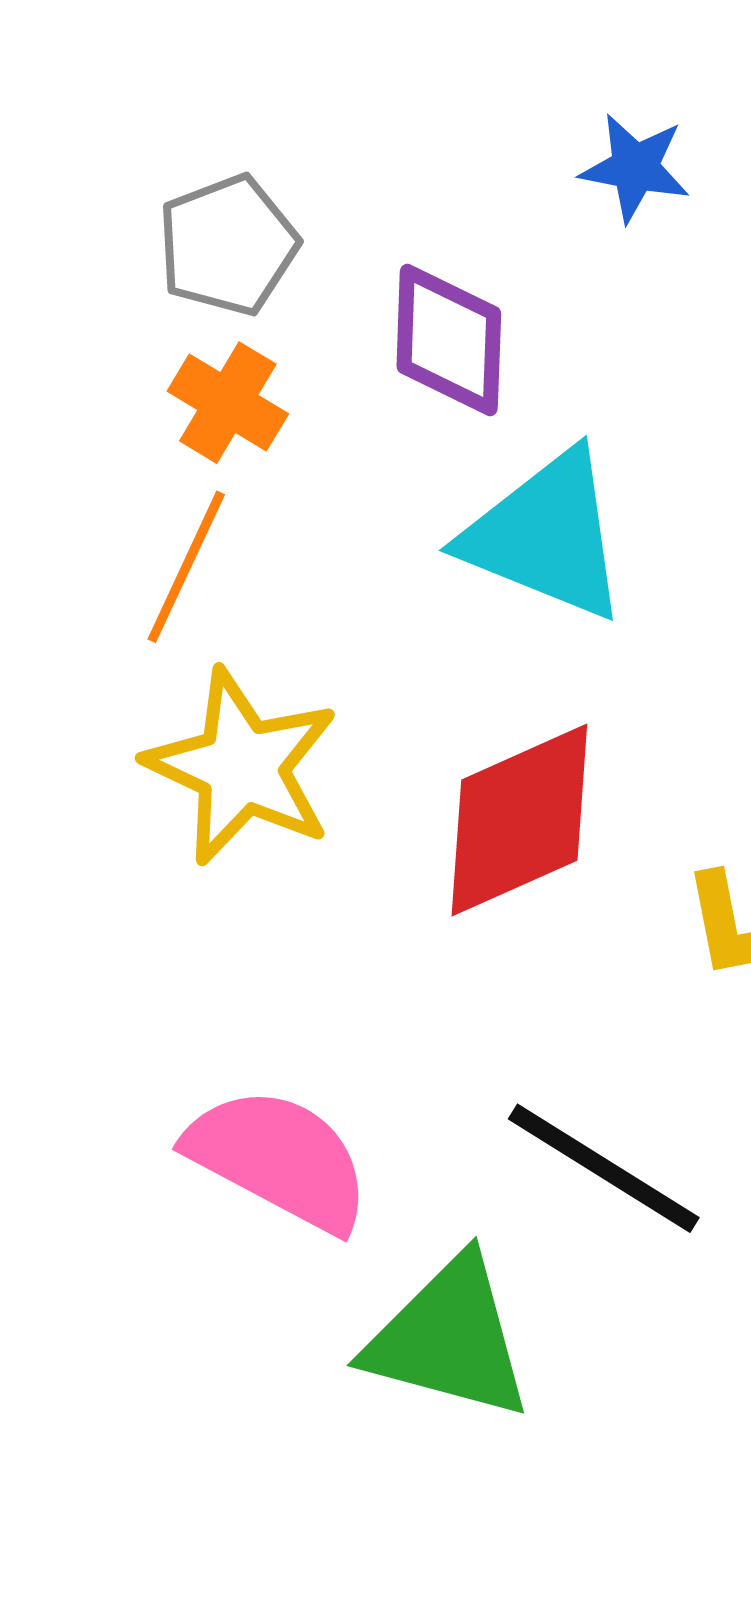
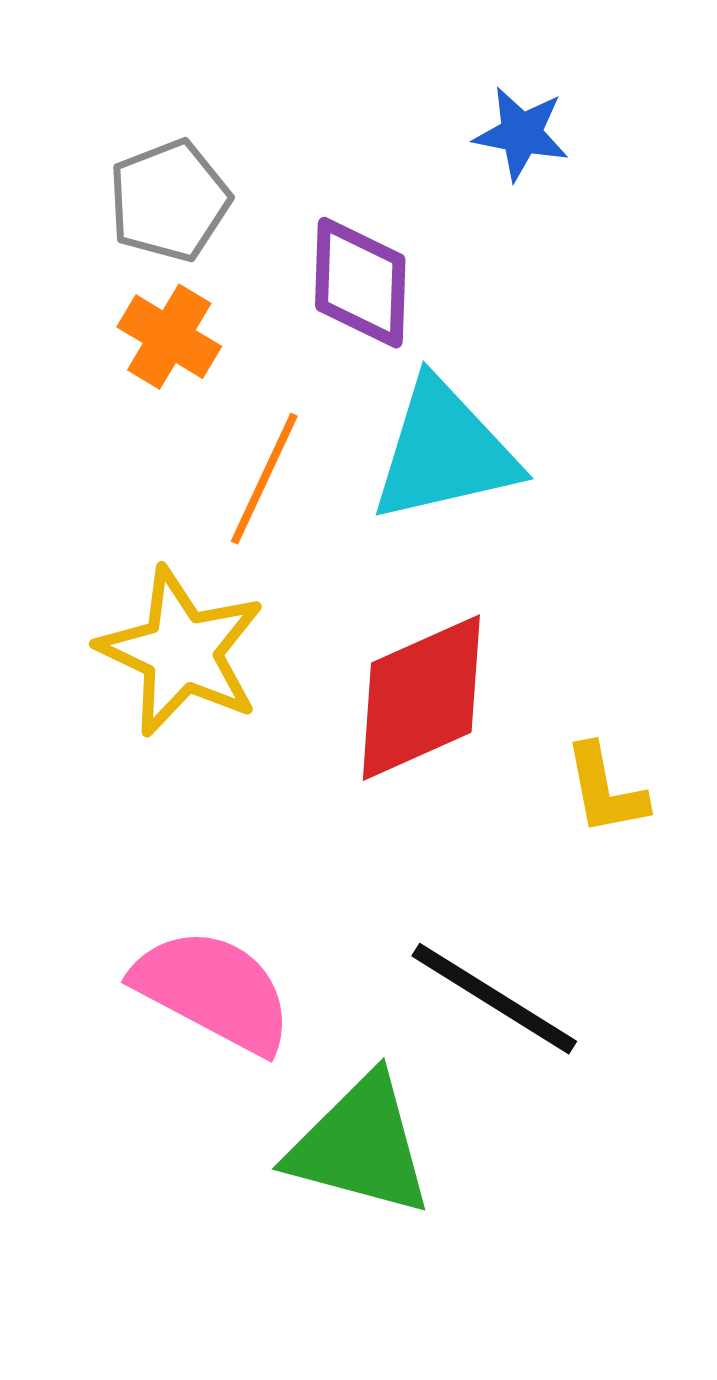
cyan triangle: (546, 536) -> (444, 452), turned -35
orange line: (186, 567) -> (264, 479), moved

